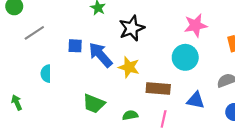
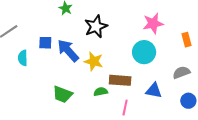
cyan semicircle: (46, 74) -> (23, 58), moved
green semicircle: (130, 115) -> (101, 92), moved

